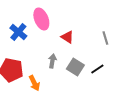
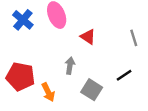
blue cross: (18, 32) -> (23, 20), moved
gray square: (75, 67) -> (92, 90), moved

